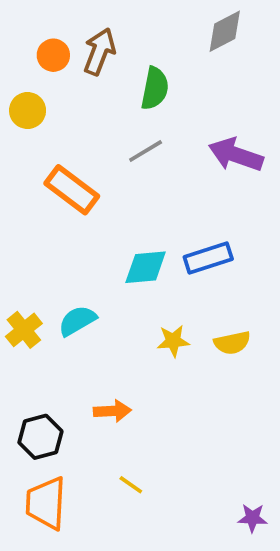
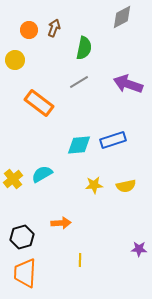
brown arrow: (99, 52) -> (54, 28), size x0.7
yellow line: (131, 485) -> (80, 260), moved, turned 56
purple star: (252, 518) -> (139, 249), moved

